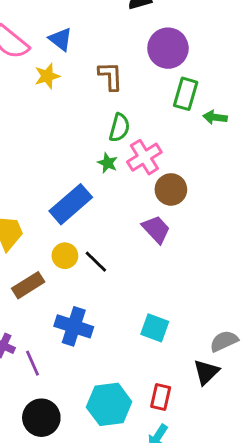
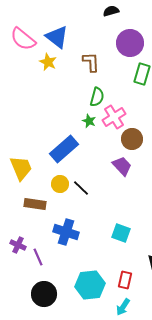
blue triangle: (60, 39) -> (57, 37), size x1.4
yellow star: (47, 76) -> (48, 62), turned -30
brown rectangle: (28, 285) -> (35, 204), turned 40

